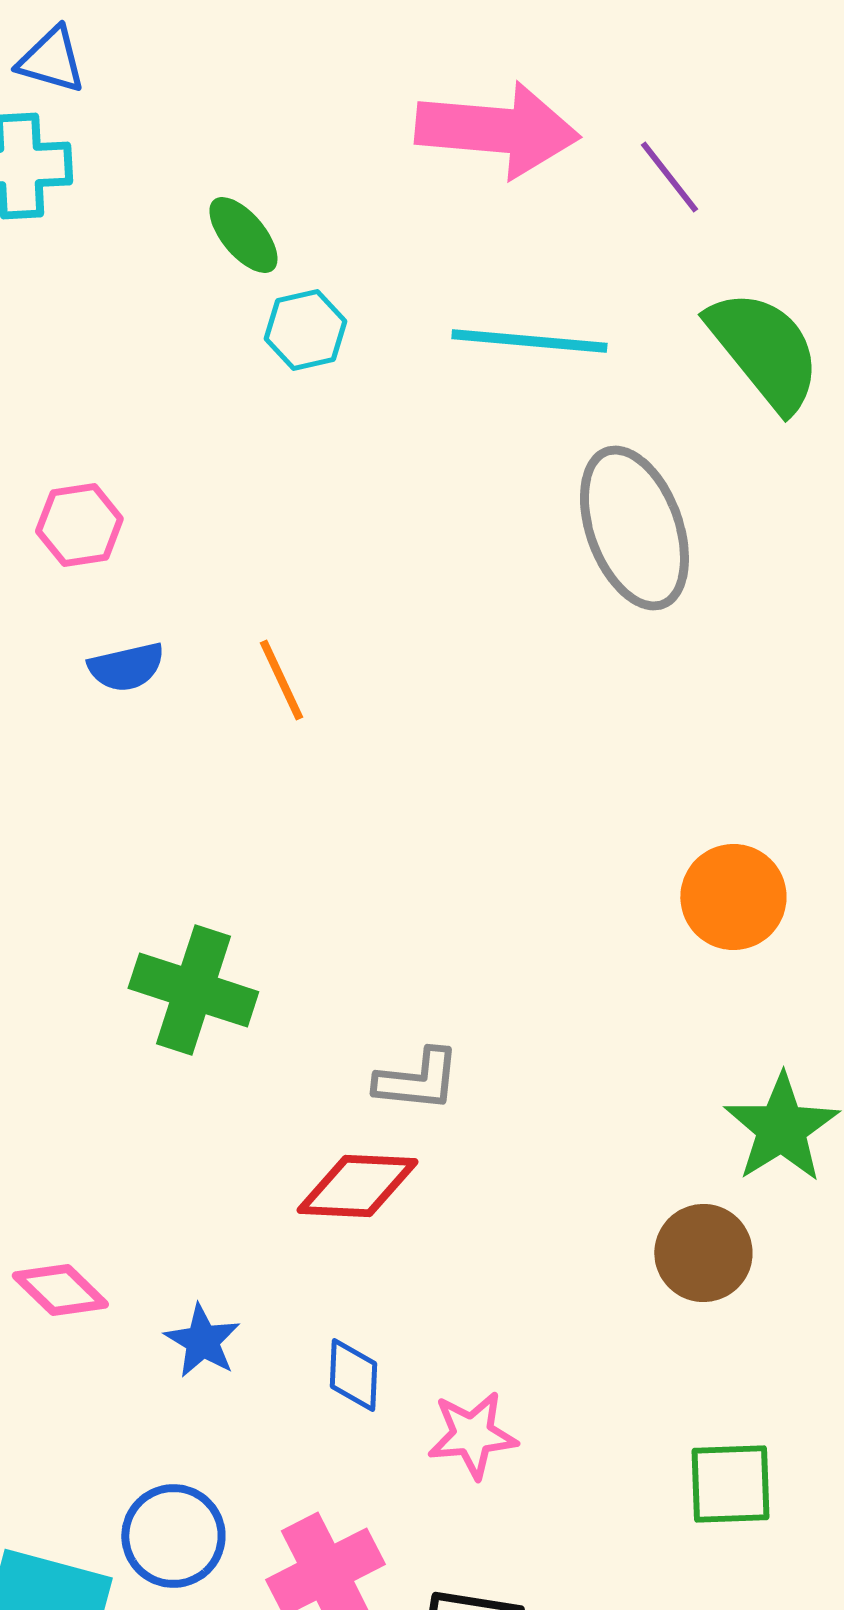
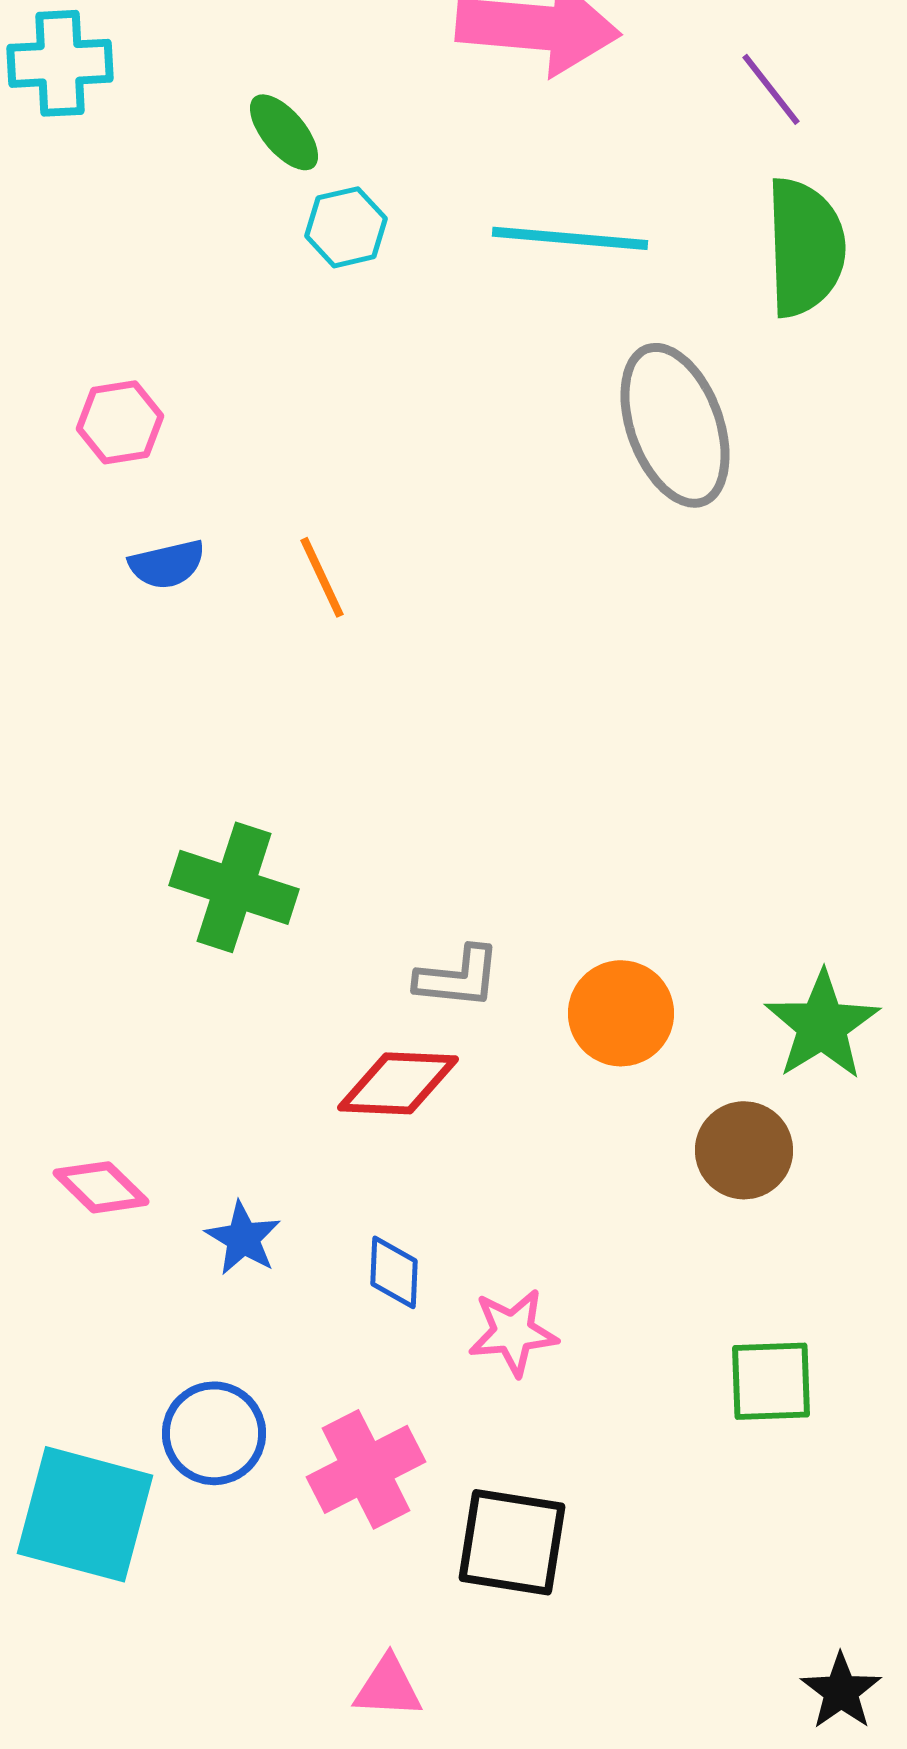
purple line: (669, 177) -> (771, 89), moved
green semicircle: (764, 350) -> (805, 247), turned 37
orange circle: (733, 897) -> (621, 1013), moved

